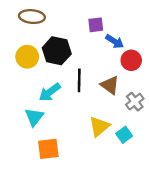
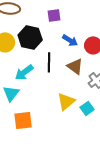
purple square: (96, 25) -> (54, 15), moved
blue arrow: (115, 41) -> (70, 40), moved

